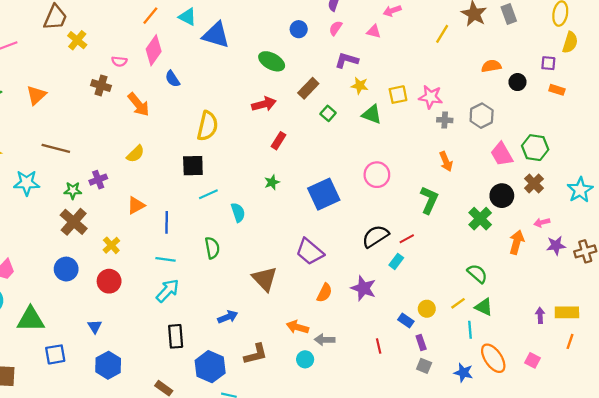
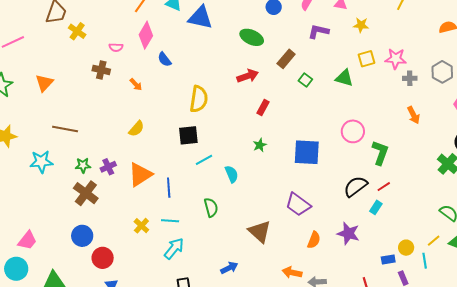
yellow star: (360, 86) -> (361, 25), moved
orange arrow: (139, 104) -> (136, 84), size x0.6
purple cross: (98, 180) -> (108, 167), moved
blue square: (324, 194) -> (307, 152), turned 32
green L-shape: (429, 200) -> (380, 153), moved
orange triangle: (136, 205) -> (140, 175), size x1.5
yellow cross: (111, 245) -> (141, 226), moved
red circle: (109, 281) -> (103, 258), moved
blue rectangle: (406, 321) -> (388, 259), turned -40
cyan line: (470, 330) -> (425, 261), moved

